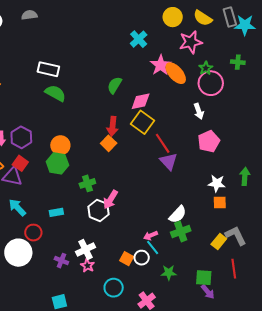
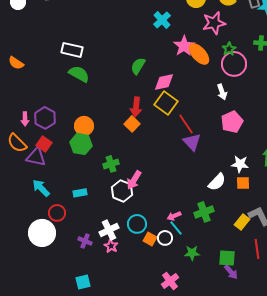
white semicircle: (178, 214) -> (217, 182), moved
cyan circle: (114, 288) -> (137, 224), moved

